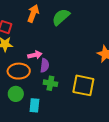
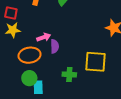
green cross: (50, 83) -> (69, 74), moved
cyan rectangle: (34, 105) -> (38, 87), moved

